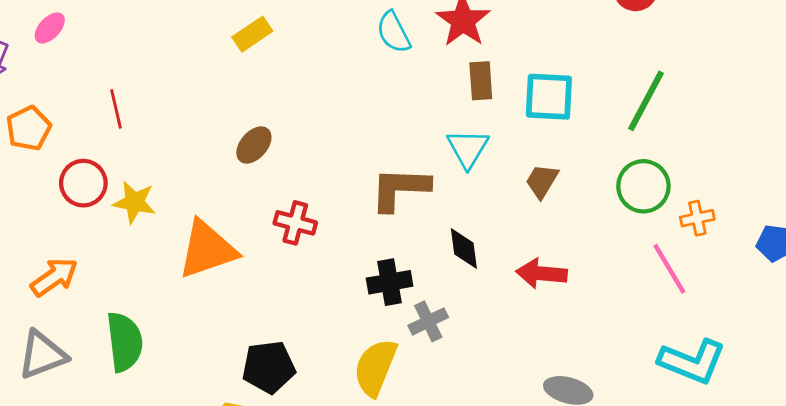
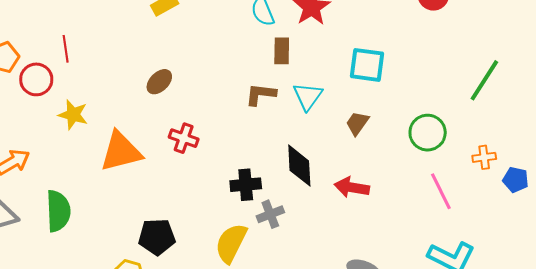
brown rectangle: (481, 81) -> (282, 51), moved
green line: (646, 101) -> (484, 80), moved
red circle: (83, 183) -> (36, 79), moved
brown L-shape: (400, 189) -> (261, 94), moved, size x0.7
orange cross: (697, 218) -> (484, 157), moved
black diamond: (464, 248) -> (299, 166), size x1.4

